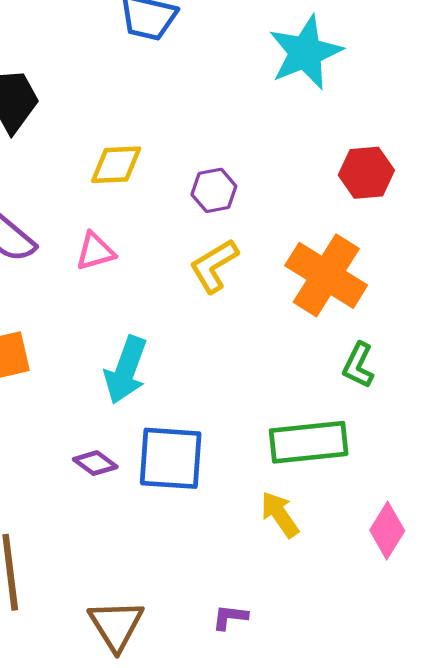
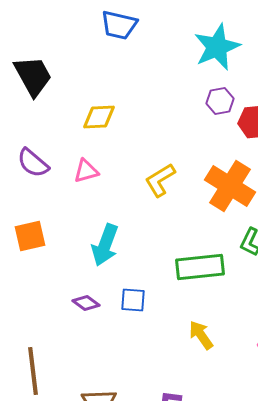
purple hexagon: (214, 190) -> (220, 101), moved
green rectangle: (309, 442) -> (200, 267), moved
blue square: (171, 458) -> (133, 300), size x0.6

